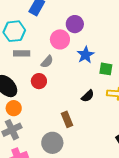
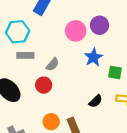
purple circle: (75, 24) -> (100, 25), moved
pink circle: (60, 39) -> (76, 31), moved
orange circle: (14, 108) -> (51, 122), moved

